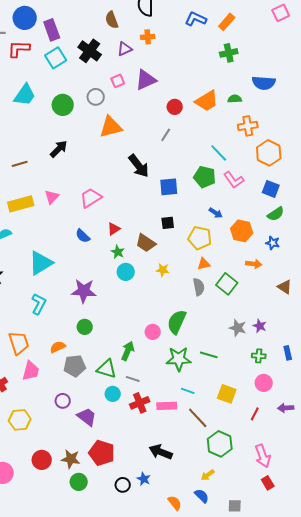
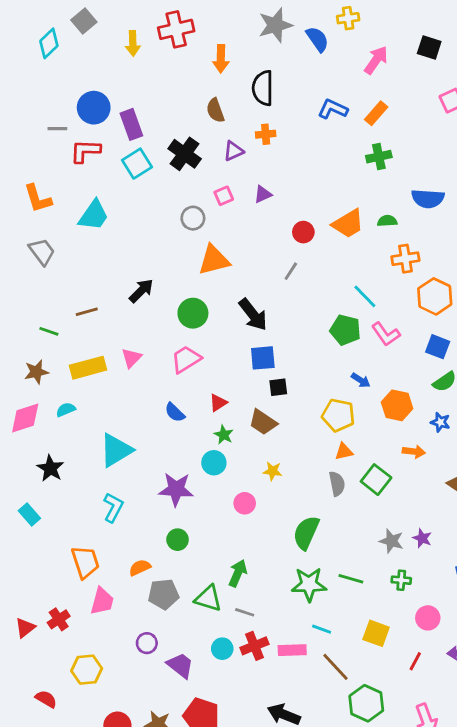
purple triangle: (146, 80) -> (263, 194), size x0.6
green circle: (63, 105) -> (193, 313), moved
blue square: (169, 187) -> (263, 358), moved
black square: (168, 223) -> (278, 387), moved
yellow star: (163, 270) -> (273, 471), moved
cyan circle: (126, 272) -> (214, 463), moved
pink circle: (153, 332) -> (245, 503), moved
green cross: (259, 356) -> (401, 580), moved
cyan circle: (113, 394) -> (222, 649), moved

